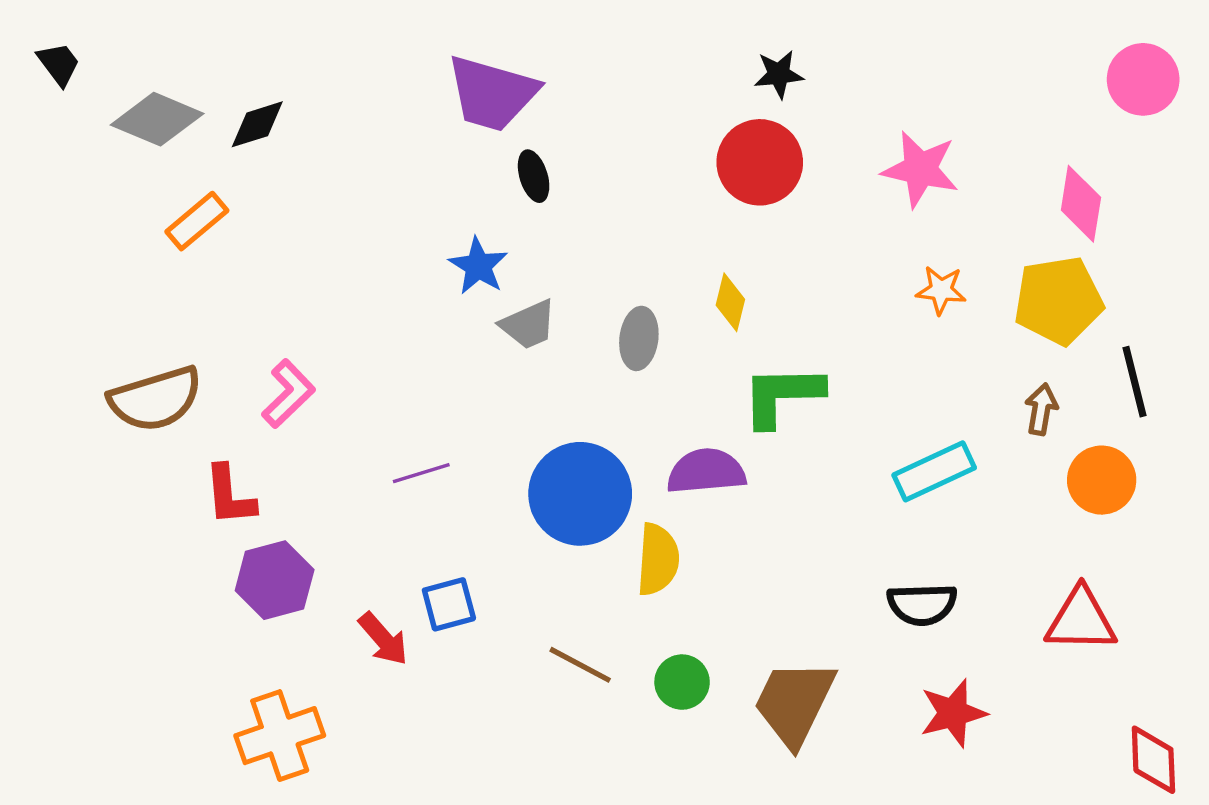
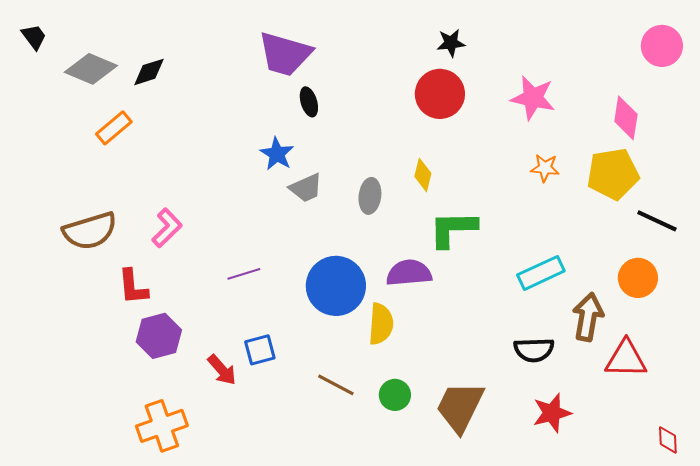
black line: (1134, 382) -> (657, 221), turned -51
brown arrow: (1041, 409) -> (588, 317), moved, size x1.6
red diamond: (1153, 760) -> (668, 440), size x0.7

